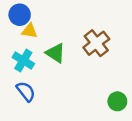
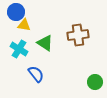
brown cross: (96, 43) -> (78, 35), turned 30
blue semicircle: (26, 91) -> (36, 74), moved

